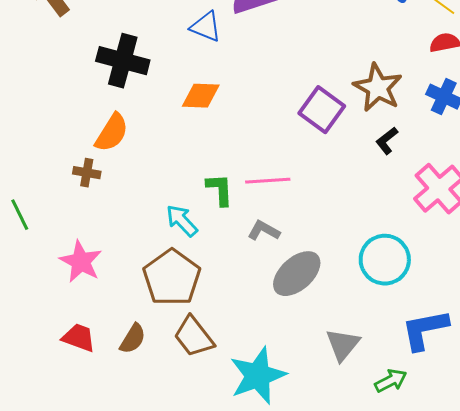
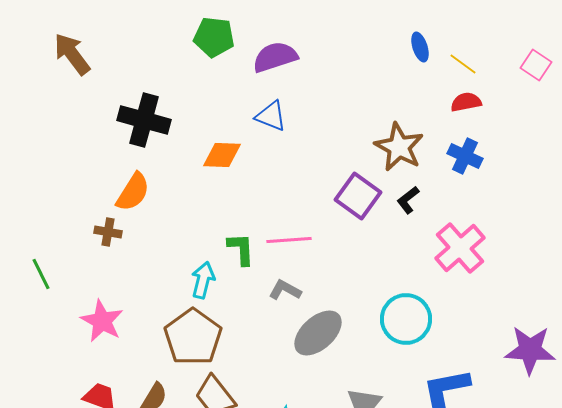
blue triangle: (206, 27) -> (271, 116), moved
purple square: (322, 110) -> (358, 196), moved
cyan arrow: (182, 221) -> (203, 280), turned 57

